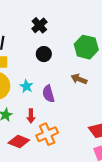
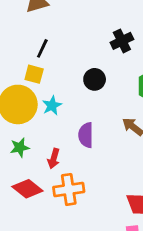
black cross: (39, 25) -> (122, 41), moved
cyan star: (26, 86) -> (52, 106), moved

